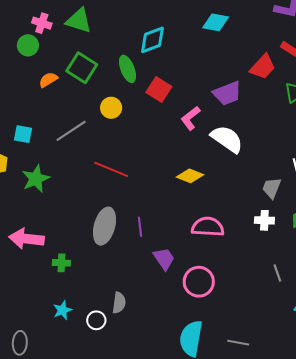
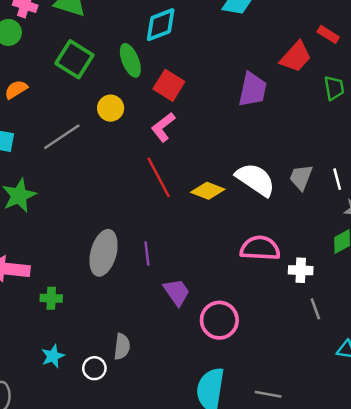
orange semicircle: (48, 80) -> (16, 89), moved
purple trapezoid: (227, 93) -> (253, 90), turned -56
pink L-shape: (190, 118) -> (163, 127), moved
white semicircle: (227, 139) -> (256, 179), moved
red line: (111, 169) -> (159, 177), moved, turned 40
gray trapezoid: (272, 188) -> (301, 177), moved
white cross: (264, 220) -> (301, 270), moved
pink semicircle: (208, 227) -> (260, 248), moved

